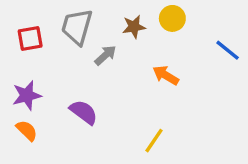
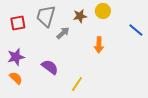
orange arrow: (166, 75) -> (99, 45), turned -119
yellow line: (154, 141) -> (77, 84), moved

